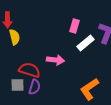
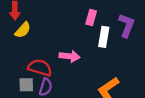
yellow semicircle: (14, 37) -> (23, 30), turned 56
white rectangle: (86, 43) -> (104, 37), turned -42

